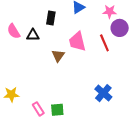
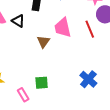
black triangle: (33, 35) -> (18, 21), turned 32
green square: (57, 110) -> (42, 83), moved

